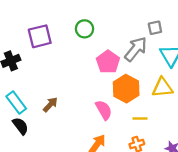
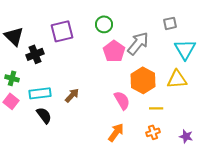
gray arrow: (136, 49) -> (138, 43), moved
pink pentagon: (108, 62) -> (114, 51), moved
cyan rectangle: (16, 102) -> (40, 93), turned -60

